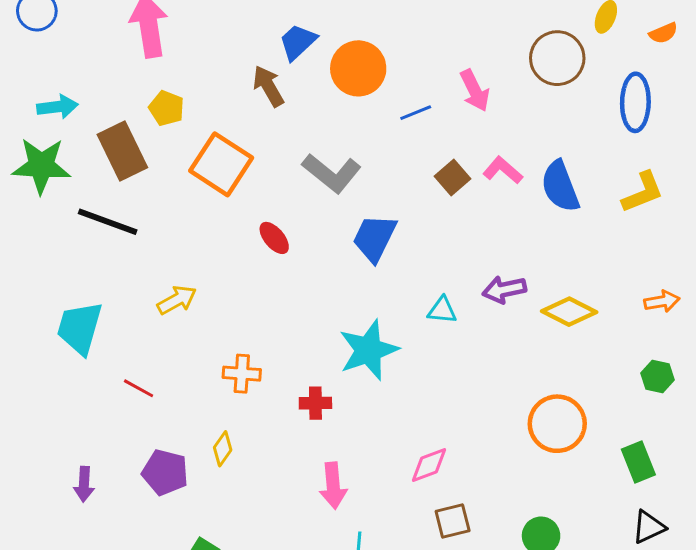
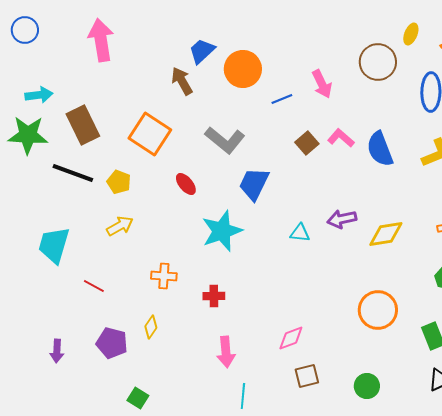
yellow pentagon: (167, 108) -> (119, 182), moved
yellow diamond: (569, 312) -> (386, 234), turned -36
cyan star: (369, 350) -> (222, 231), moved

